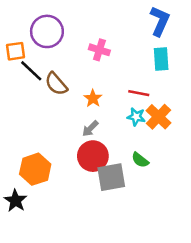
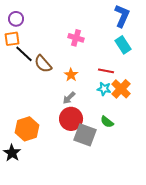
purple circle: (47, 31) -> (16, 19), moved, size x0.6
cyan rectangle: (161, 59) -> (123, 45), turned -30
gray square: (111, 177) -> (85, 135), turned 30

